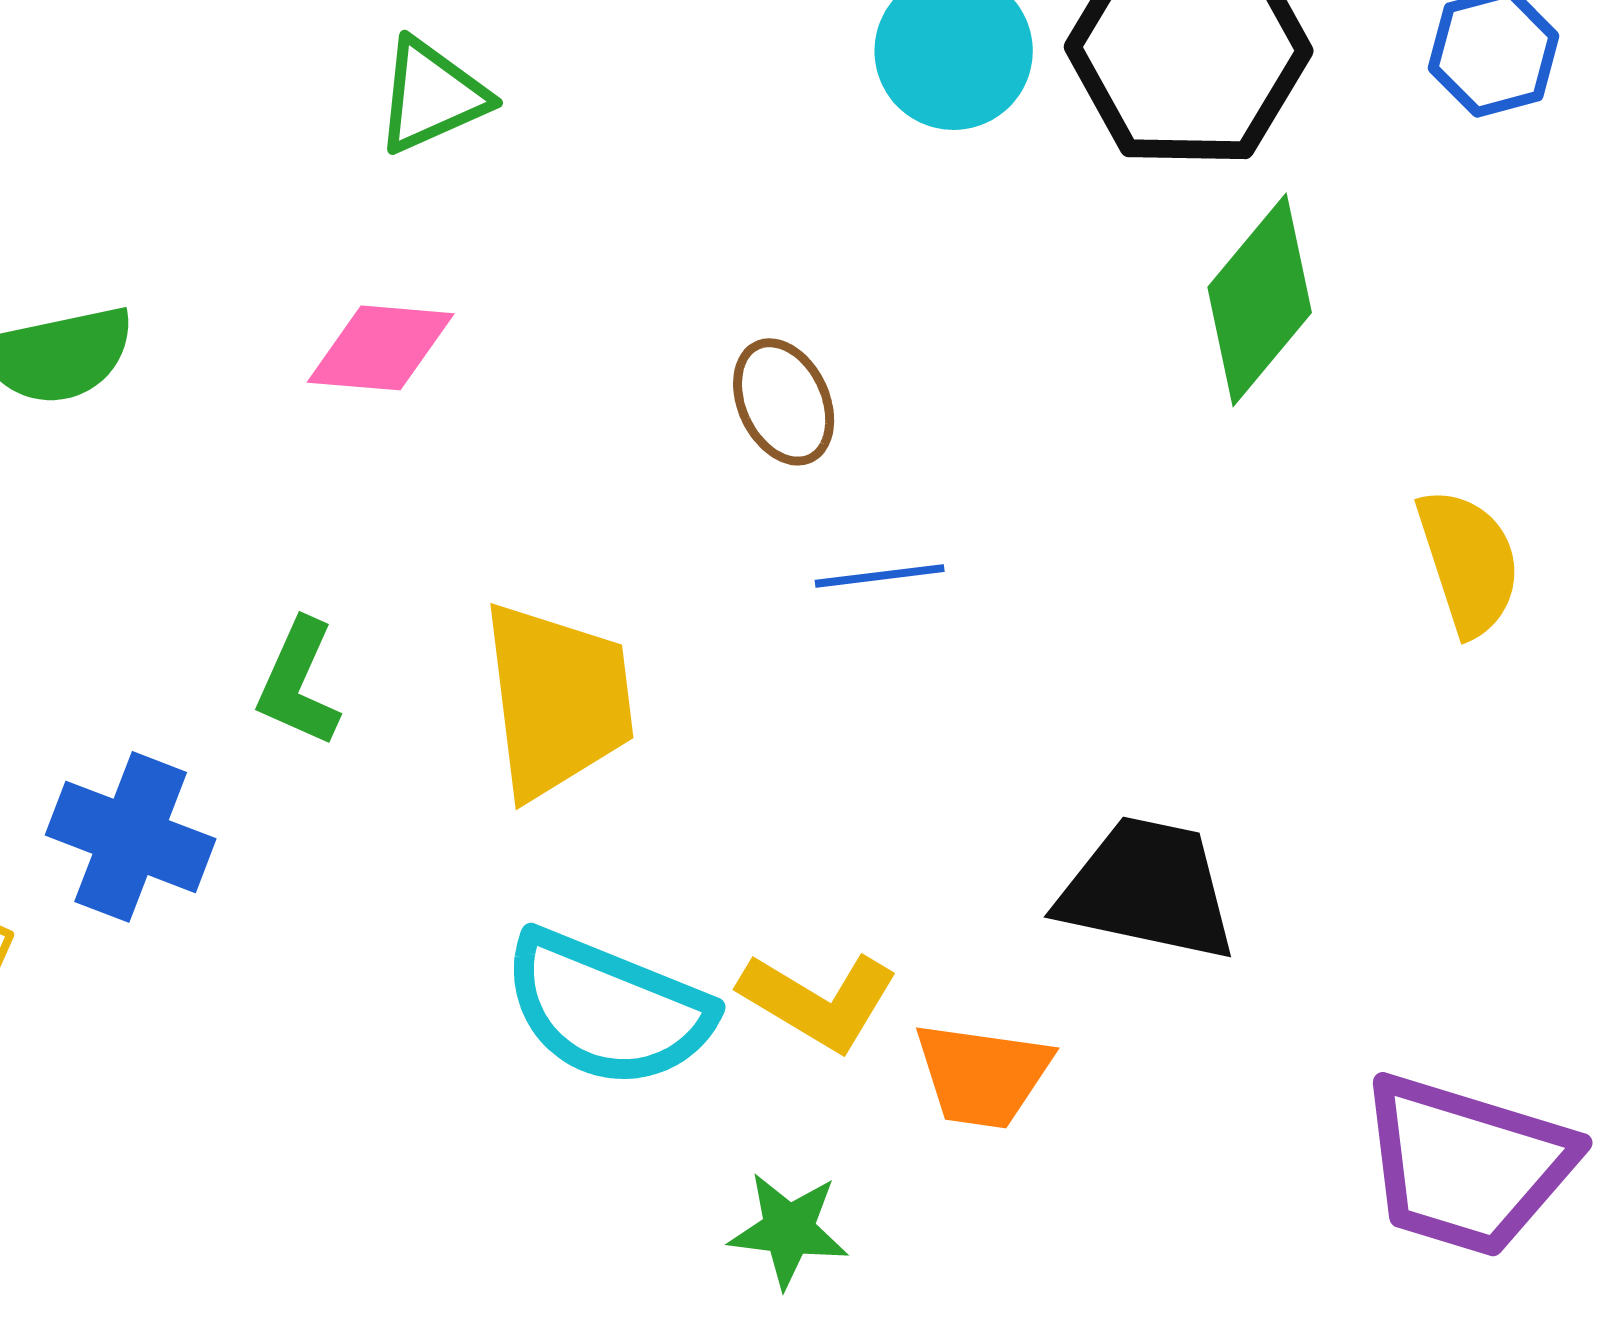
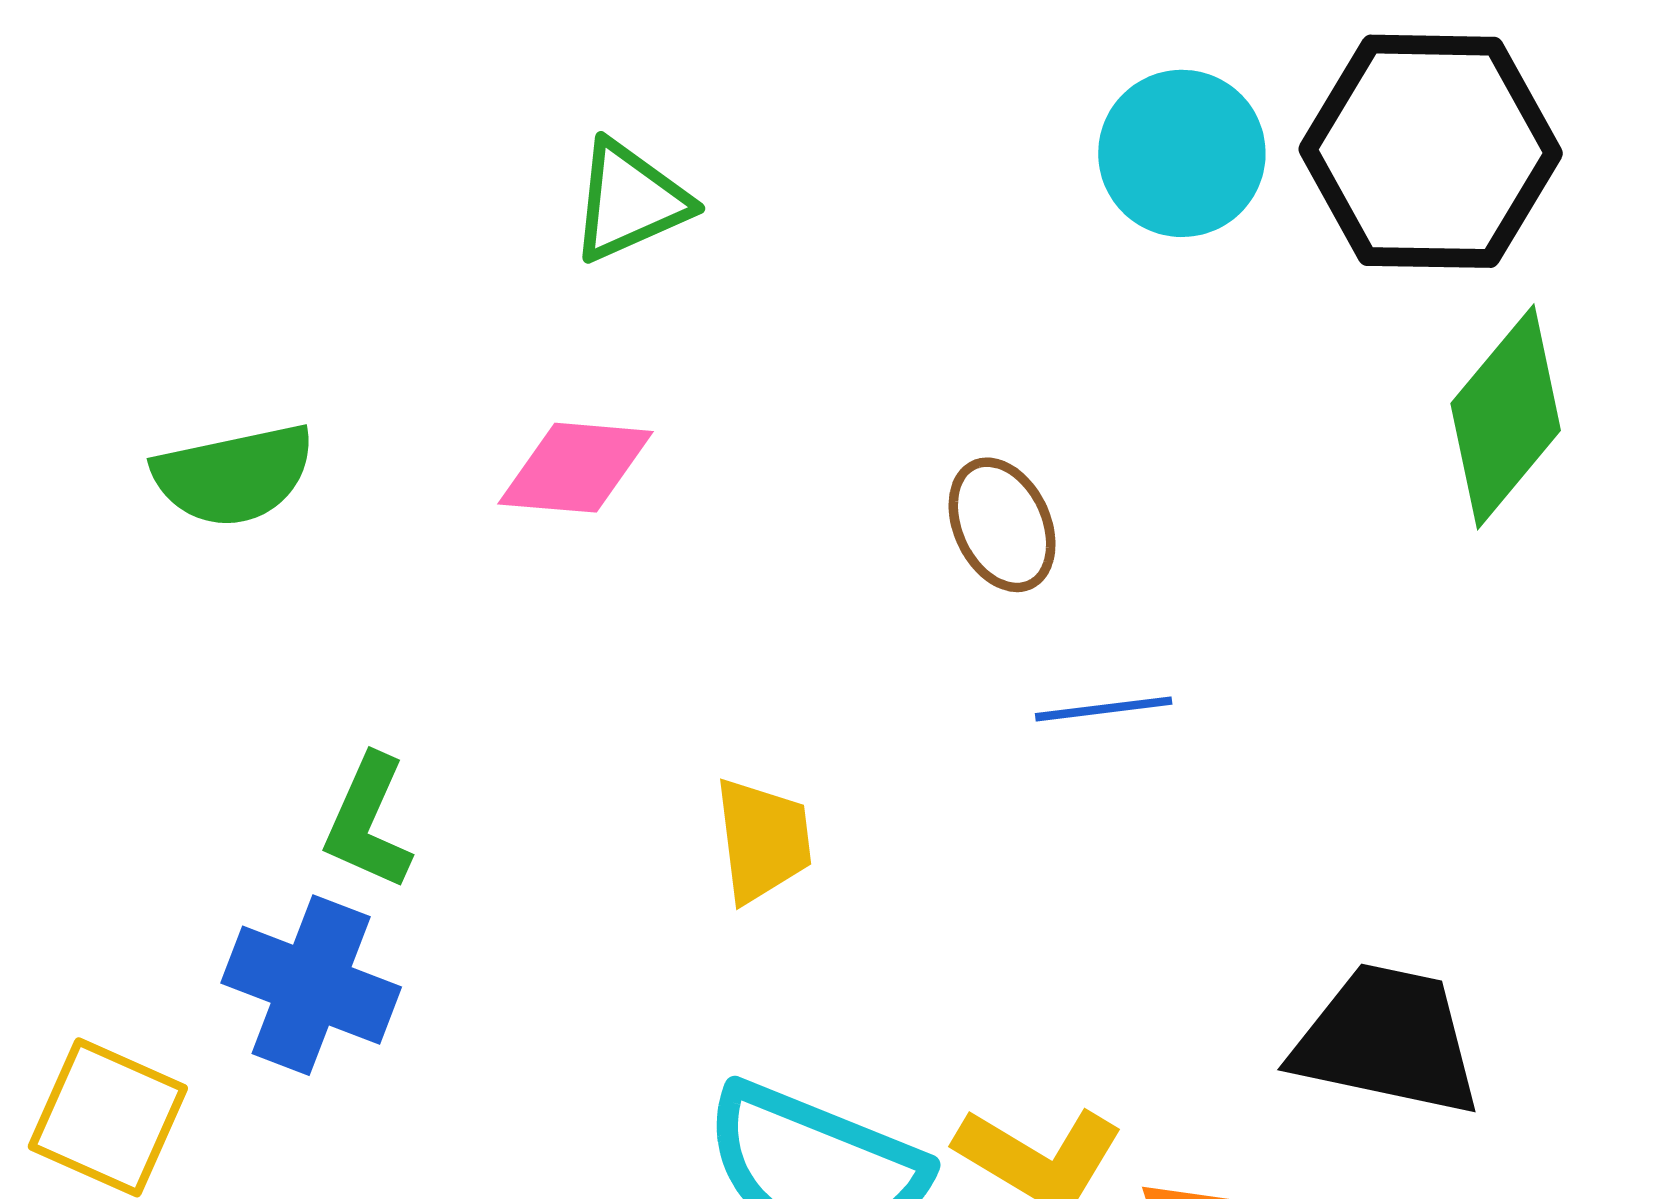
green L-shape: (299, 683) -> (368, 822), moved
yellow trapezoid: (558, 700) -> (763, 840), size x0.6

